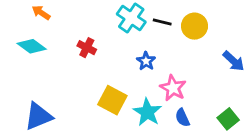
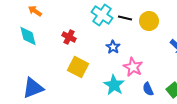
cyan diamond: (32, 46) -> (28, 36), turned 40
yellow square: (112, 100) -> (78, 67), moved
blue semicircle: (182, 118) -> (148, 89), moved

